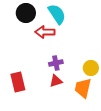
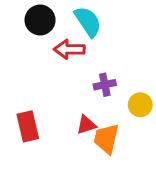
purple cross: (56, 63) -> (105, 85), moved
orange trapezoid: (83, 88) -> (106, 139), moved

